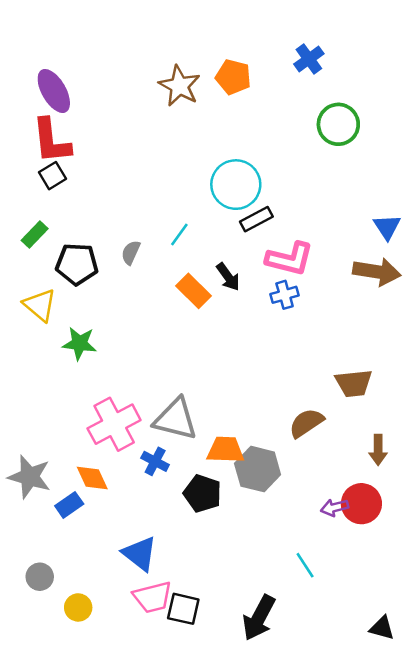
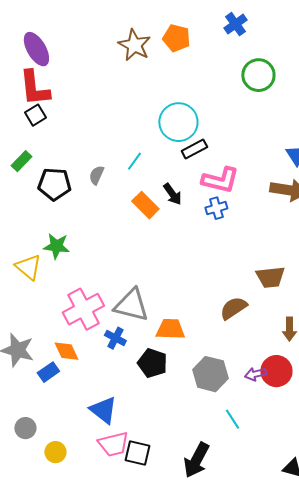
yellow triangle: (40, 305) -> (28, 267), moved
gray hexagon: (258, 469) -> (210, 374), moved

